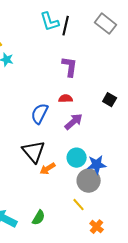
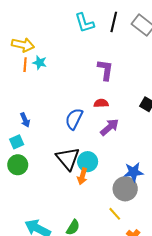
black line: (66, 26) -> (114, 22), moved
cyan circle: (77, 158) -> (88, 162), moved
orange arrow: (48, 169) -> (82, 176), turned -42

